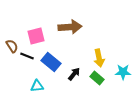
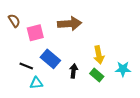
brown semicircle: (12, 46) -> (14, 21), moved
black line: (27, 56) -> (26, 66), moved
black arrow: (74, 74) -> (74, 71), turned -32

